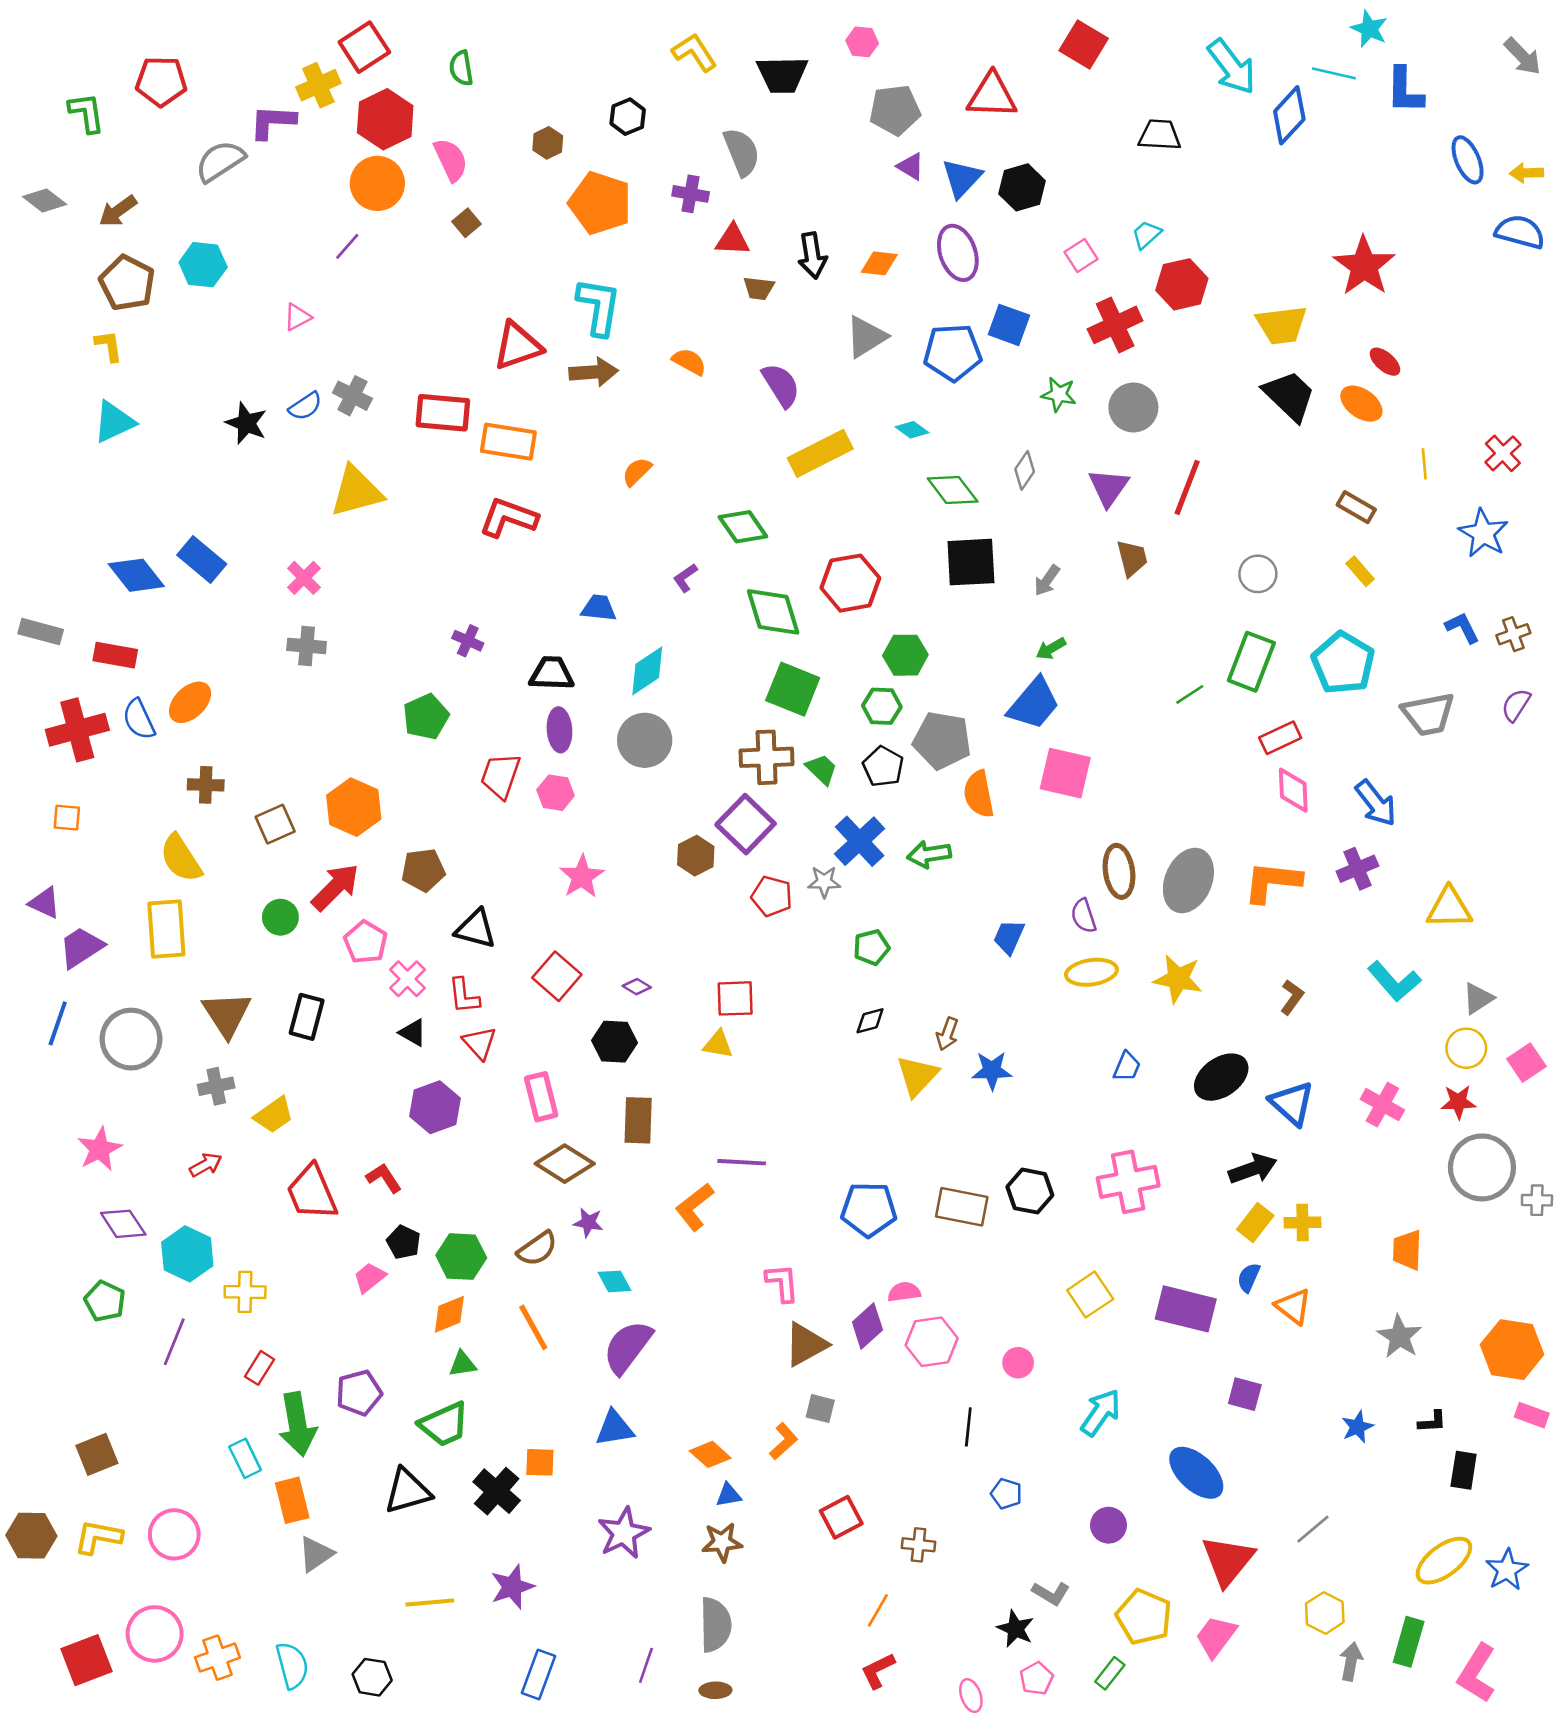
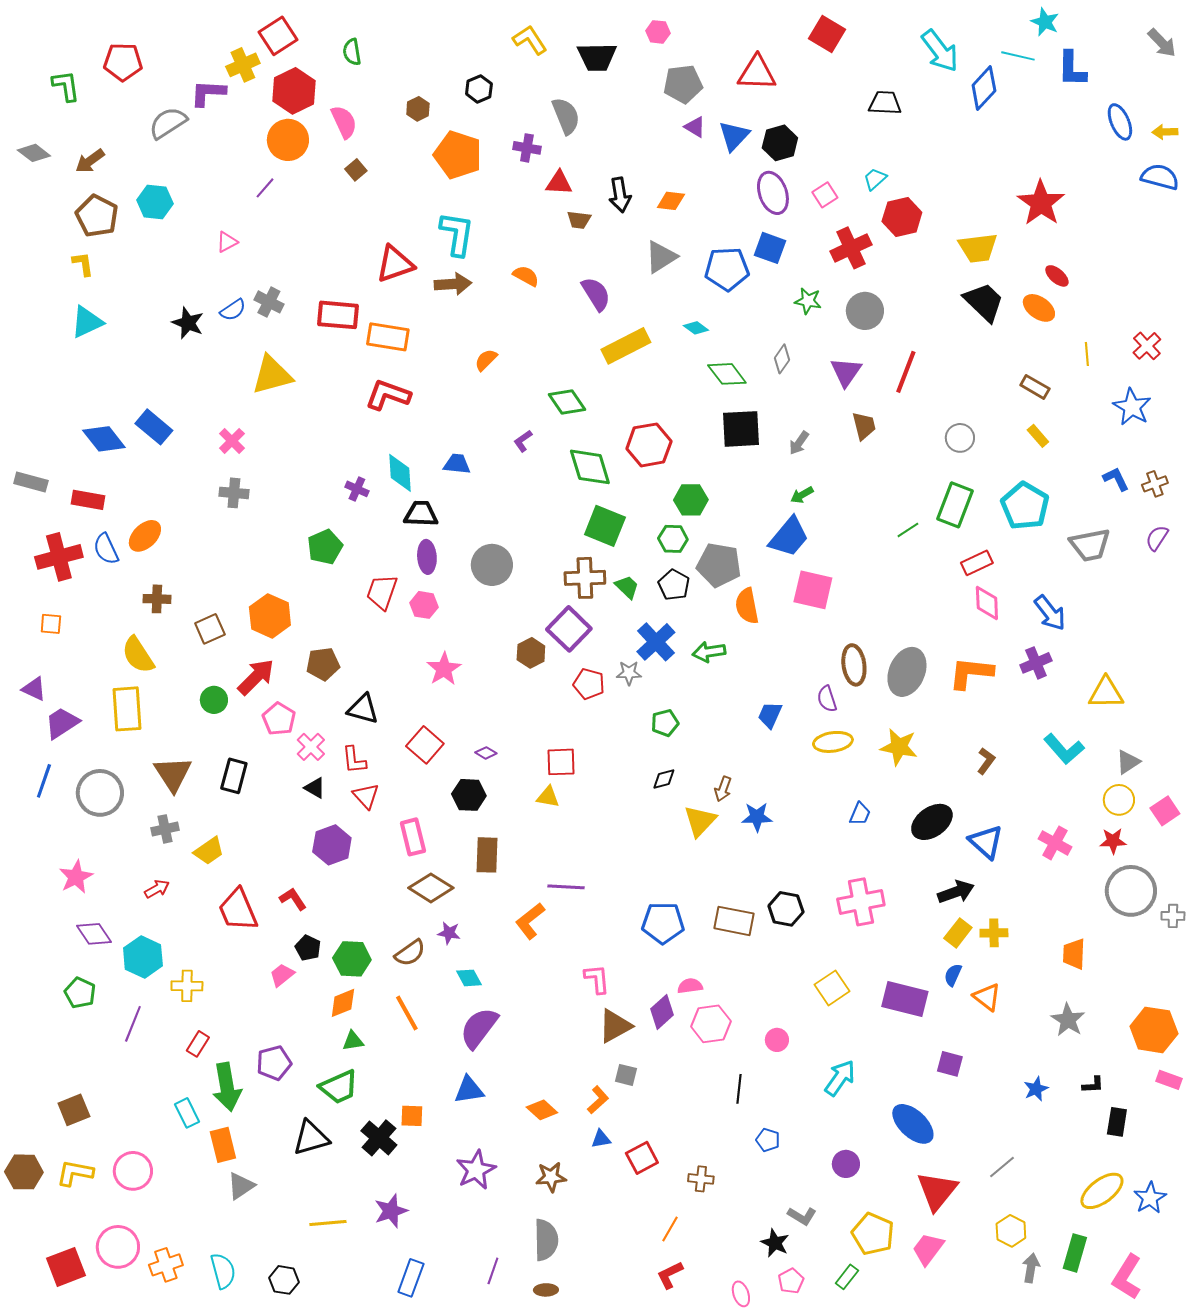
purple ellipse: (958, 253) -> (773, 193), moved
cyan diamond: (647, 671) -> (400, 473), moved, turned -60
blue triangle: (729, 1495) -> (601, 1139), moved

